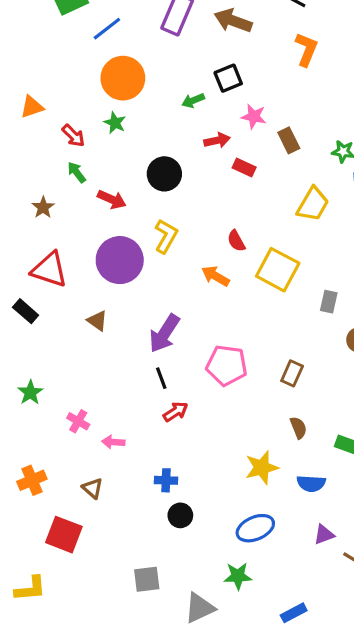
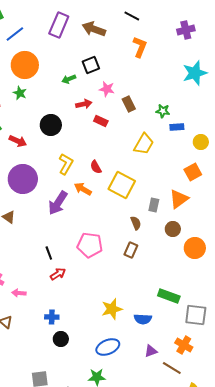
yellow L-shape: (166, 236) -> (66, 164), moved
purple arrow: (164, 333) -> (58, 203), moved
brown semicircle: (298, 428) -> (136, 223), moved

